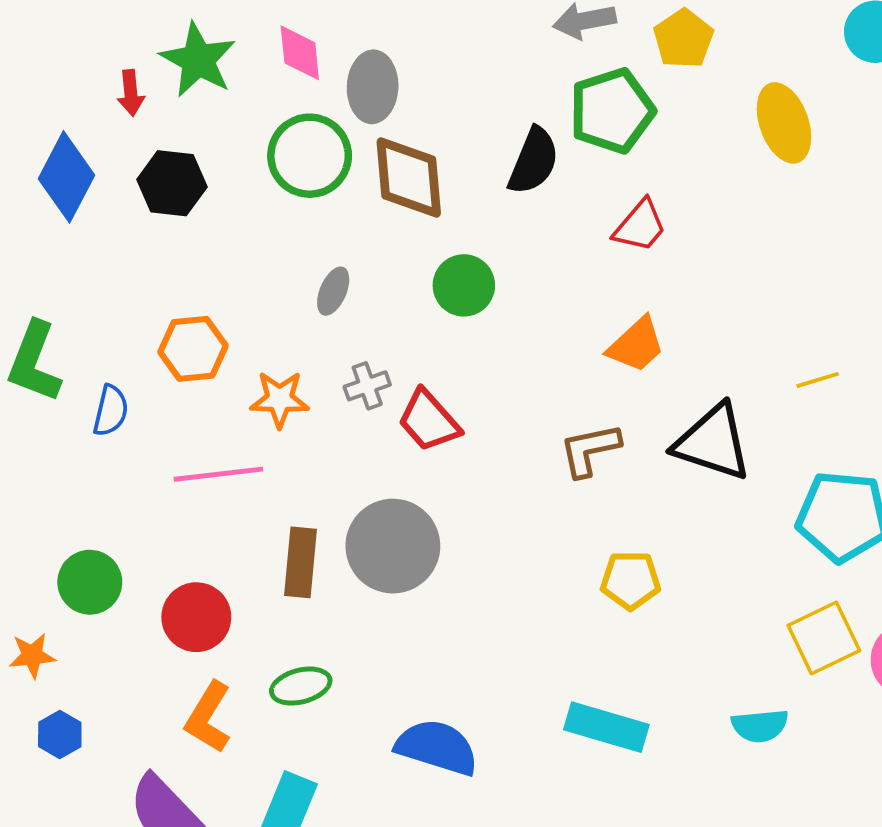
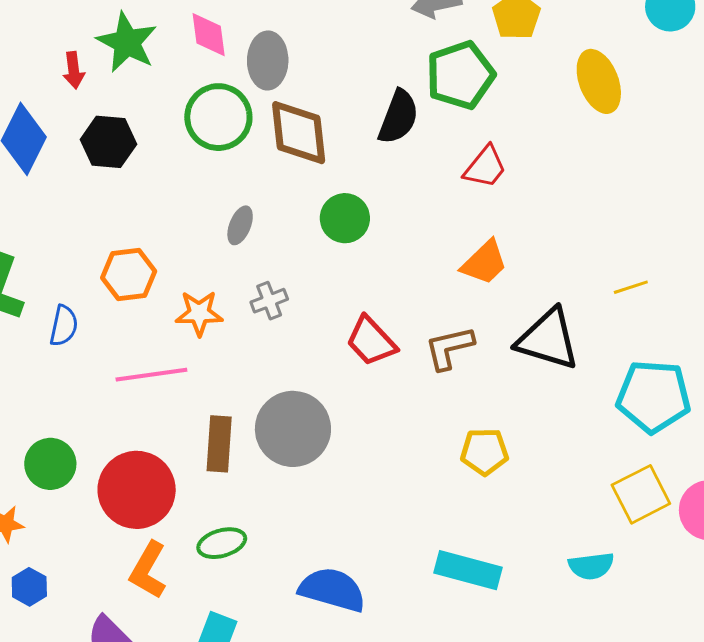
red trapezoid: (429, 421) -> (371, 341), moved
red circle: (196, 617) -> (137, 490), size x1.4

